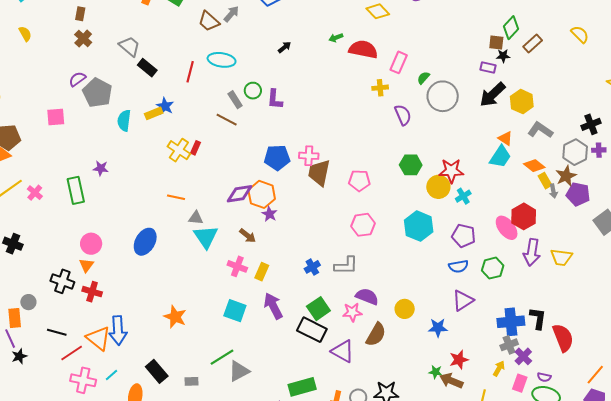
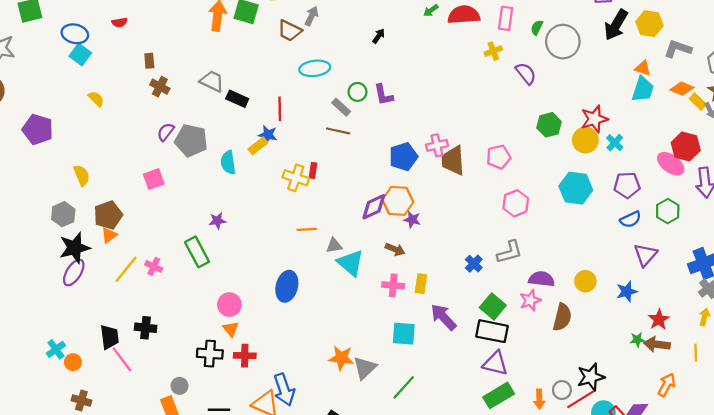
red line: (190, 72) -> (280, 109), moved
purple triangle: (343, 351) -> (495, 363), moved
gray triangle: (239, 371) -> (365, 368), moved

